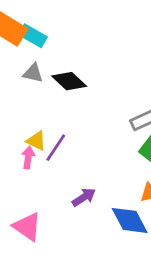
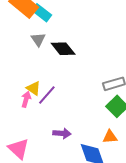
gray triangle: (33, 73) -> (38, 39), turned 35
purple arrow: (84, 197) -> (62, 133), turned 30

